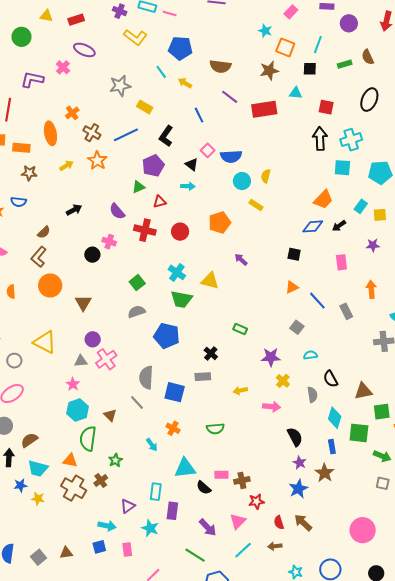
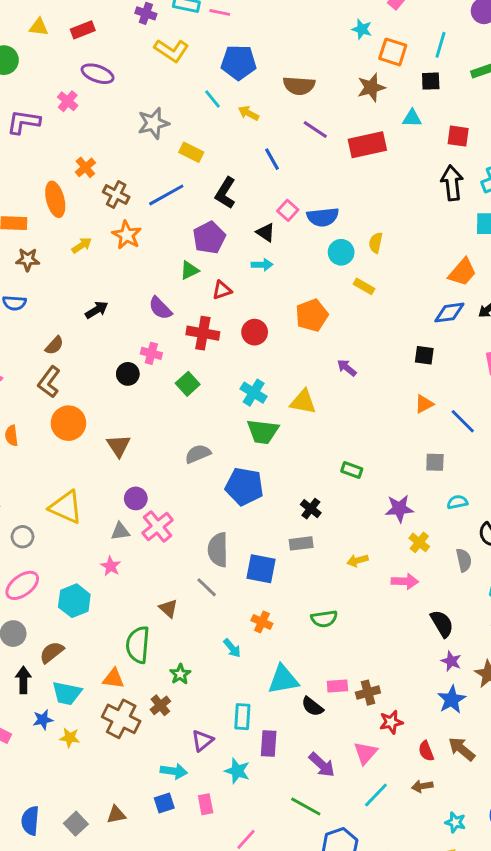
green square: (137, 283) -> (188, 384), moved
gray square: (297, 327) -> (435, 462), turned -32
cyan hexagon: (78, 410) -> (74, 601), moved

